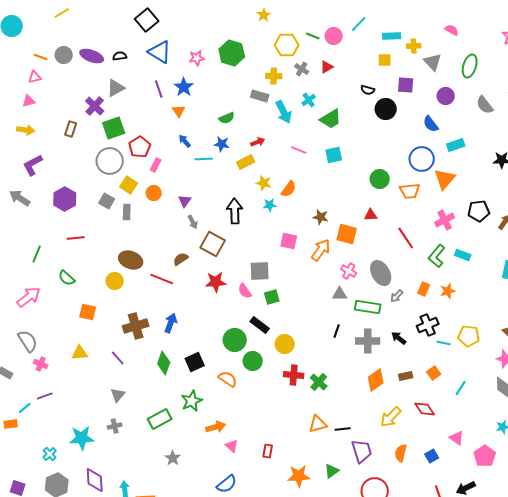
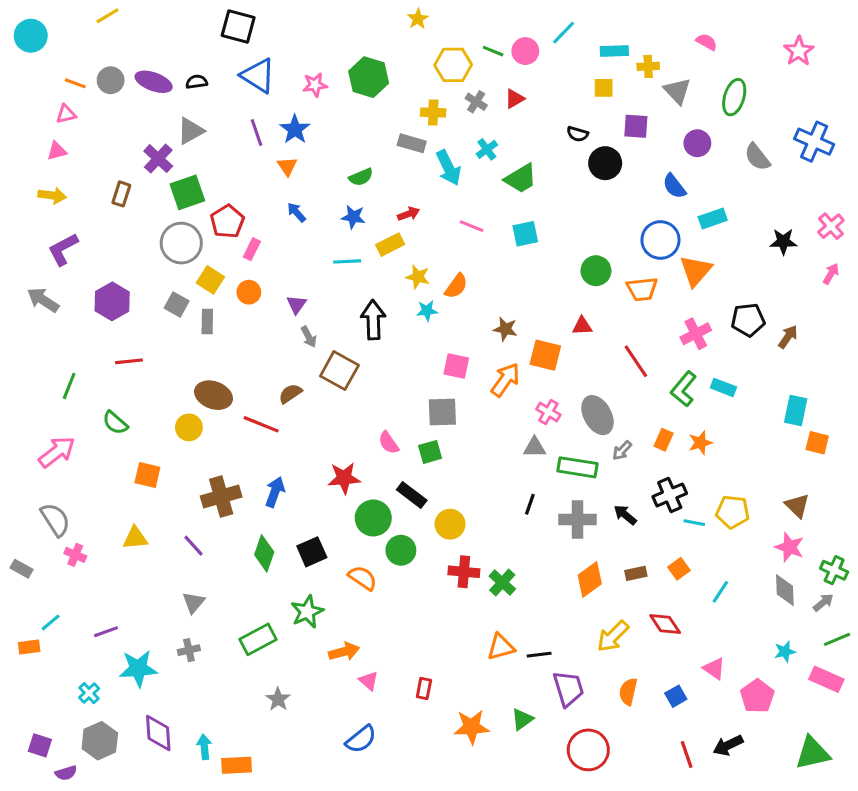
black square: (147, 20) -> (238, 26), turned -35
cyan line: (204, 159) -> (347, 261), moved
gray square: (260, 271) -> (442, 412), moved
red star: (216, 282) -> (344, 478), moved
purple line: (45, 396) -> (106, 632), moved

